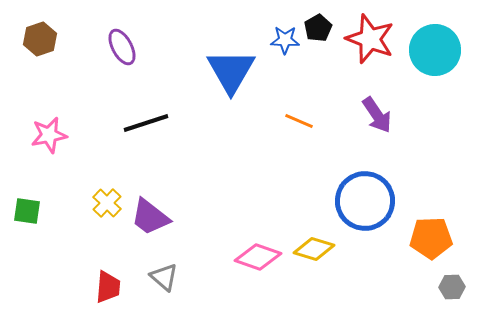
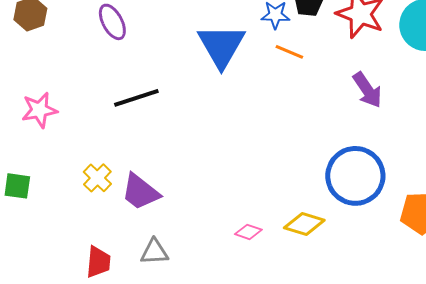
orange line: (299, 121) -> (289, 52), moved
pink diamond: (258, 257) -> (248, 232), size x0.6
gray triangle: (164, 277) -> (154, 252), turned -44

